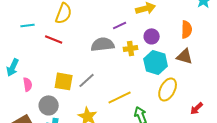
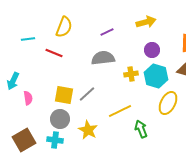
purple line: (120, 25) -> (107, 32), moved
yellow cross: (131, 48) -> (131, 74), moved
gray circle: (49, 105) -> (60, 119), moved

